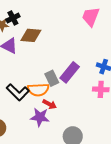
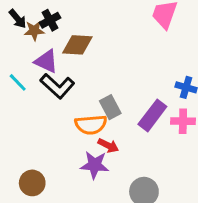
purple rectangle: (70, 72) -> (152, 115), moved
black L-shape: (18, 92) -> (57, 86), moved

